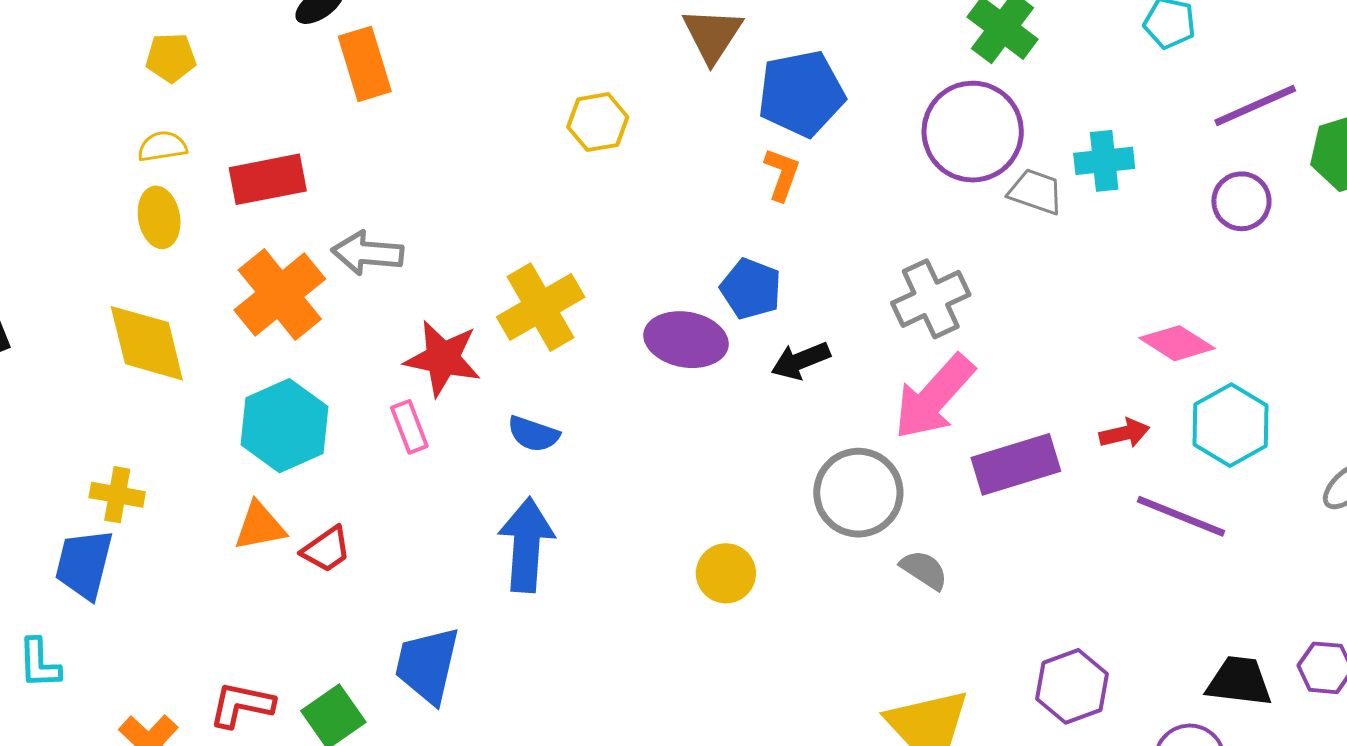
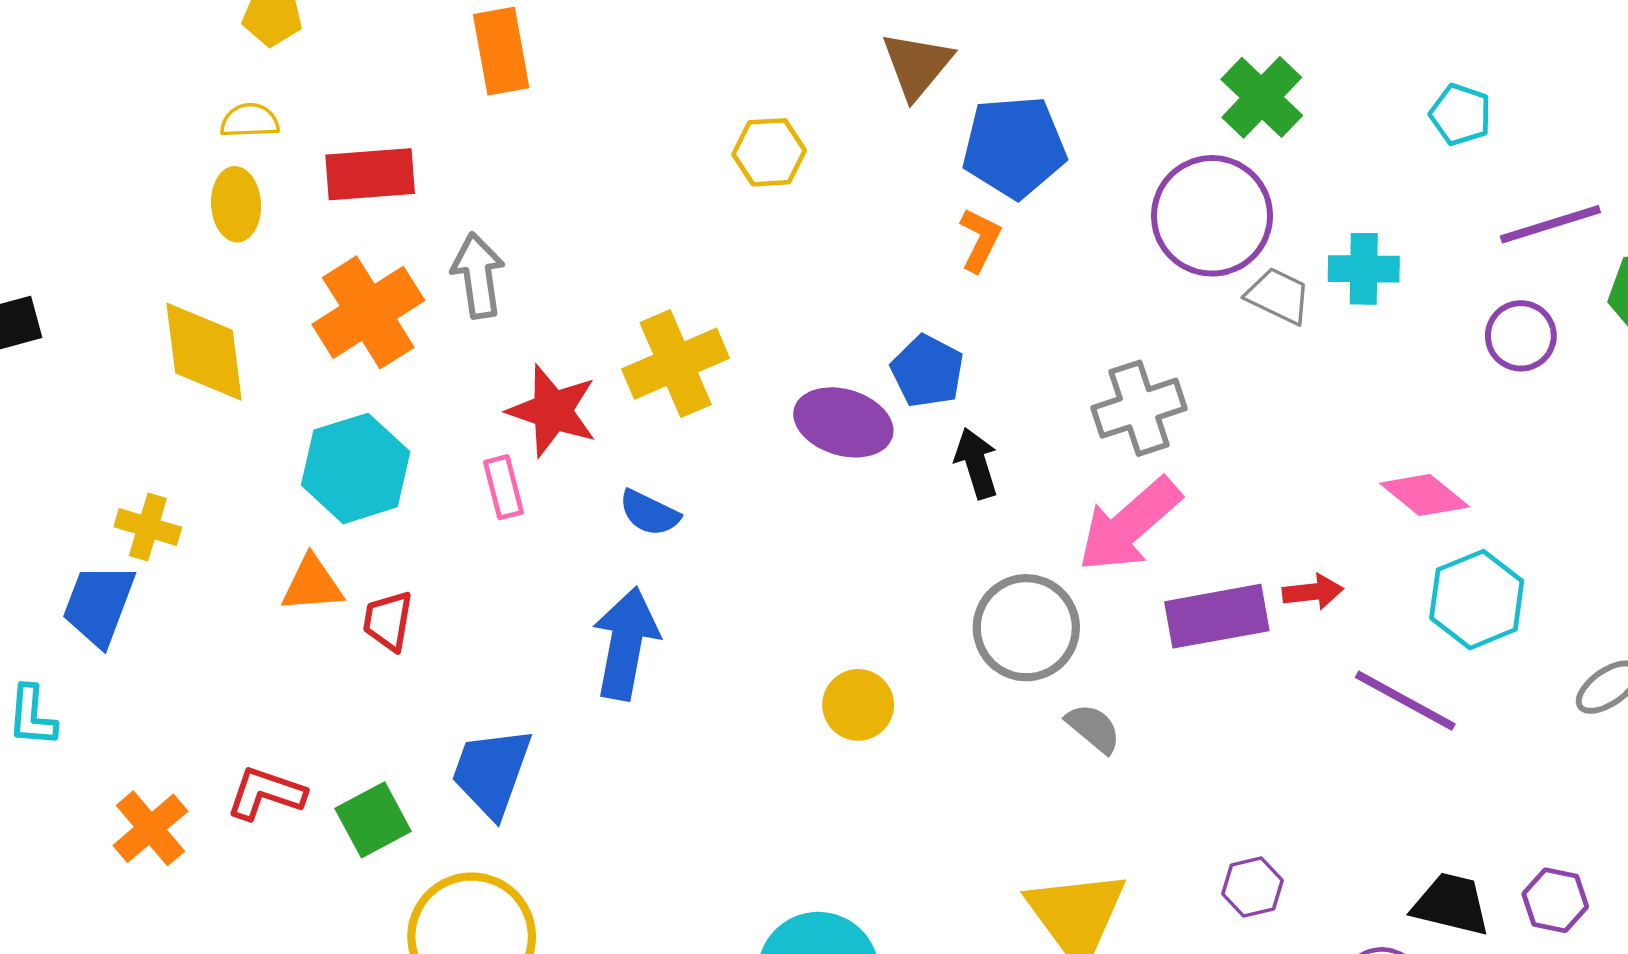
gray arrow: (367, 253) -> (478, 275), turned 70
black arrow: (801, 361) -> (976, 463), turned 88
red arrow: (1124, 433) -> (1313, 592), moved
red trapezoid: (326, 549) -> (388, 621), turned 128
purple hexagon: (1072, 686) -> (1252, 887), size x0.7

